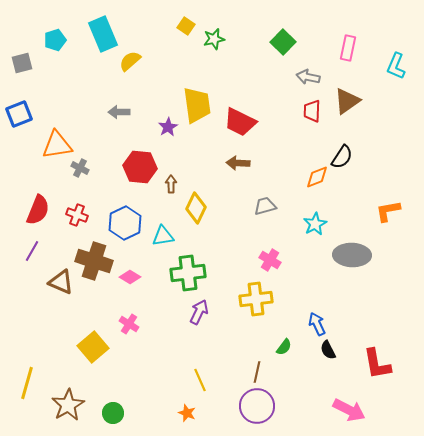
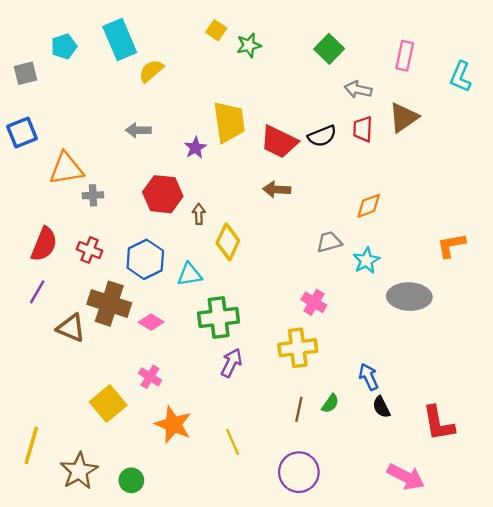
black semicircle: (342, 157) -> (322, 136), moved, turned 35
gray cross: (80, 168) -> (93, 195), turned -30
gray trapezoid: (265, 206) -> (329, 242), moved
brown line: (257, 372) -> (299, 409), moved
orange star: (187, 413) -> (173, 424), moved, size x1.8

